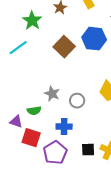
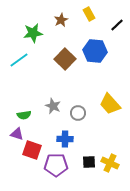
green star: (32, 21) -> (33, 33), turned 30
green semicircle: (34, 111) -> (24, 115), moved
purple pentagon: (55, 153) -> (56, 165), turned 30

